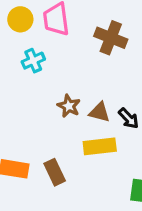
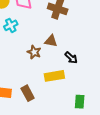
brown triangle: (99, 112) -> (51, 41), moved

